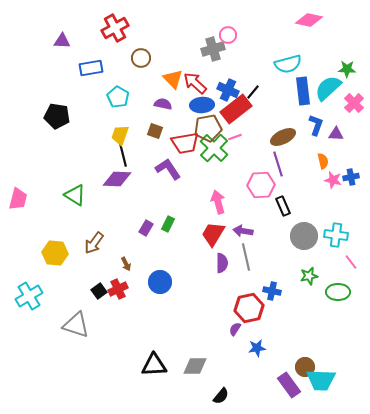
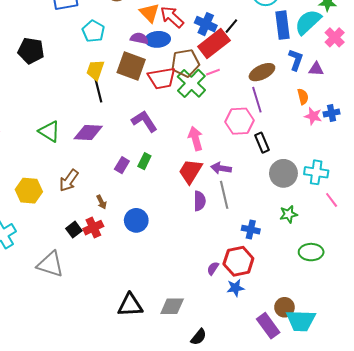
blue ellipse: (202, 105) -> (158, 39), moved
brown square: (155, 131) -> (131, 66), size x1.8
purple L-shape: (168, 169) -> (144, 121), moved
purple diamond: (117, 179) -> (88, 132), moved
green ellipse: (338, 292) -> (311, 252), moved
red hexagon: (249, 308) -> (238, 261), moved

